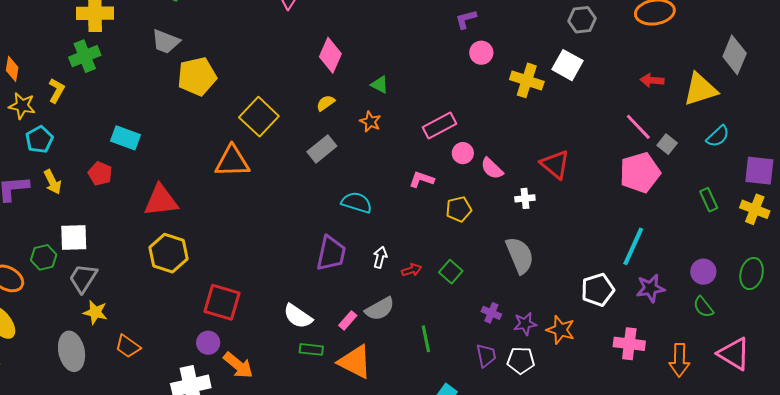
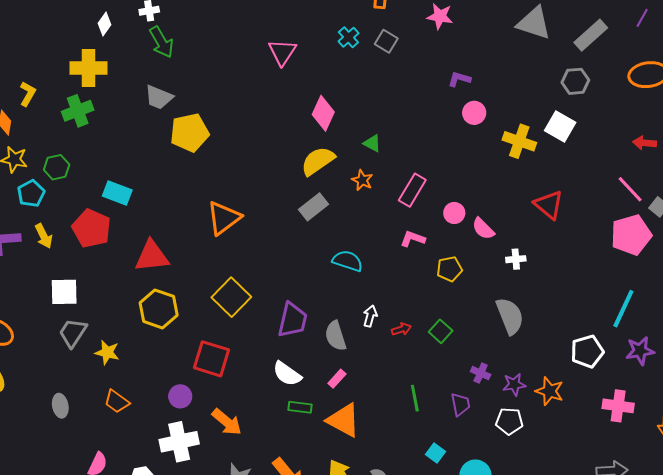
purple L-shape: (466, 19) -> (459, 79), turned 30
yellow L-shape: (57, 91) -> (28, 94), moved
yellow semicircle: (326, 103) -> (318, 161), size x1.8
yellow square: (259, 117) -> (231, 297), moved
pink rectangle: (439, 125) -> (412, 190), moved, turned -32
orange triangle: (232, 161) -> (224, 218), turned -36
red triangle: (555, 164) -> (549, 205), moved
red pentagon: (100, 174) -> (91, 228), size x1.6
purple trapezoid: (331, 253) -> (293, 320), moved
green hexagon: (44, 257) -> (57, 167), moved
gray semicircle: (380, 309) -> (336, 336), moved, turned 100
yellow star: (95, 312) -> (107, 352), moved
purple circle: (208, 343) -> (180, 396), moved
gray ellipse: (72, 351) -> (60, 406), size x0.6
purple trapezoid: (486, 356) -> (460, 404), moved

